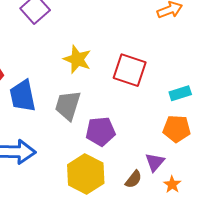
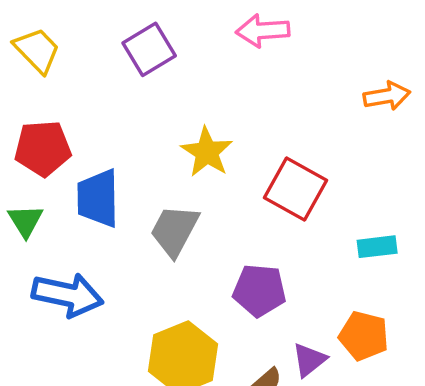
orange pentagon: (177, 129) -> (364, 336), moved
purple pentagon: (101, 131) -> (259, 290), moved

